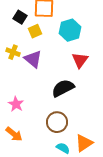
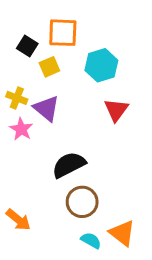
black semicircle: (63, 88) -> (69, 165), moved
pink star: (16, 104) -> (21, 129), moved
orange triangle: (84, 143) -> (122, 233), turned -48

